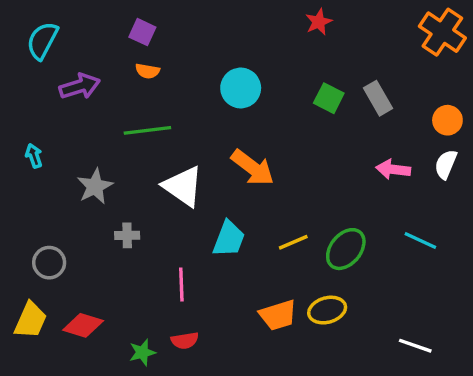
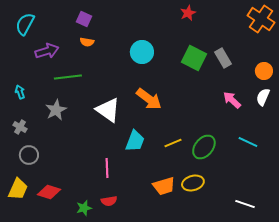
green square: (329, 98) -> (194, 58), size x1.4
green line: (147, 130) -> (68, 77), moved
pink arrow: (393, 169) -> (232, 100), turned 36
gray cross: (127, 235) -> (20, 127), moved, turned 32

